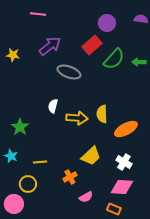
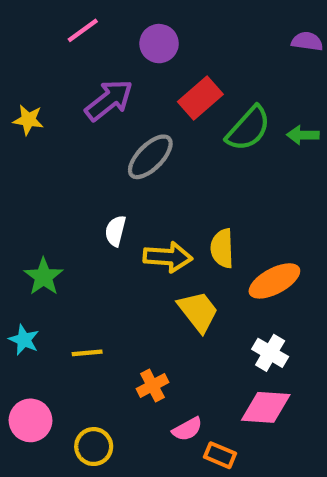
pink line: (38, 14) -> (83, 30), turned -42
purple circle: (107, 23) -> (159, 44), moved
gray ellipse: (69, 72) -> (150, 157), turned -65
yellow trapezoid: (91, 156) -> (198, 311), moved, turned -85
yellow circle: (28, 184) -> (94, 447), moved
pink circle: (14, 204) -> (30, 420), moved
orange rectangle: (114, 209) -> (220, 455), moved

